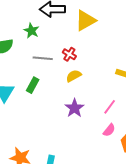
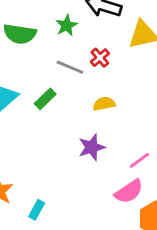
red cross: (69, 54) -> (100, 58), moved
pink semicircle: (109, 130) -> (129, 191), size x1.5

